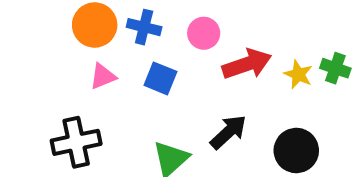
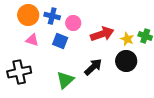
pink circle: (204, 33) -> (73, 23), moved
pink triangle: (103, 76) -> (32, 40), turned 40
black circle: (296, 150) -> (126, 61), moved

